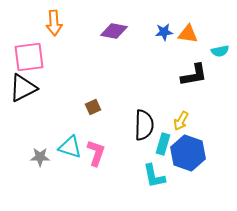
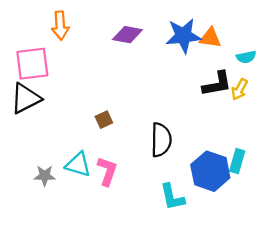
blue star: (164, 32) -> (183, 36), size x1.8
yellow arrow: (181, 121) -> (239, 89), moved
cyan rectangle: (163, 144) -> (237, 161), moved

